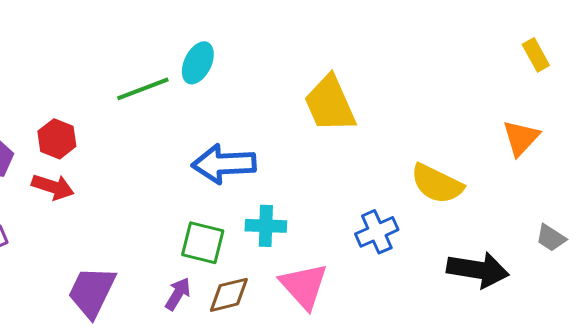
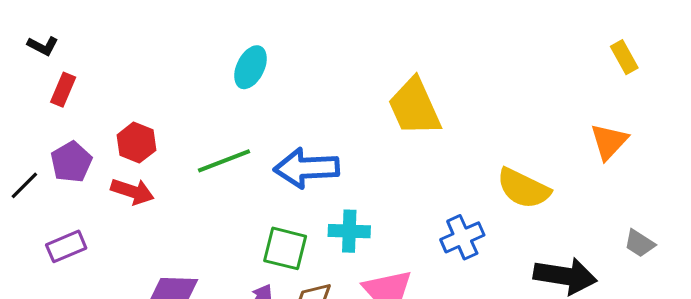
cyan ellipse: (198, 63) -> (251, 67), moved
green line: (143, 89) -> (224, 161), moved

